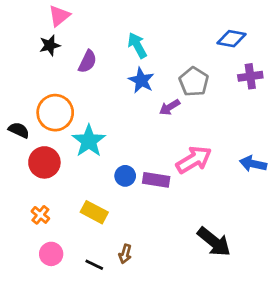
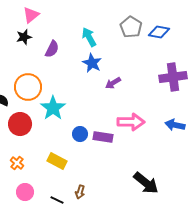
purple cross: (250, 76) -> (173, 77), moved, size x1.5
gray pentagon: (194, 82) -> (131, 27), moved
pink arrow: (194, 160) -> (131, 122), turned 32

